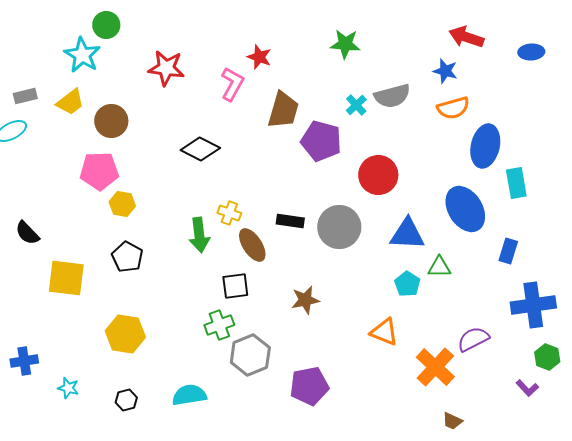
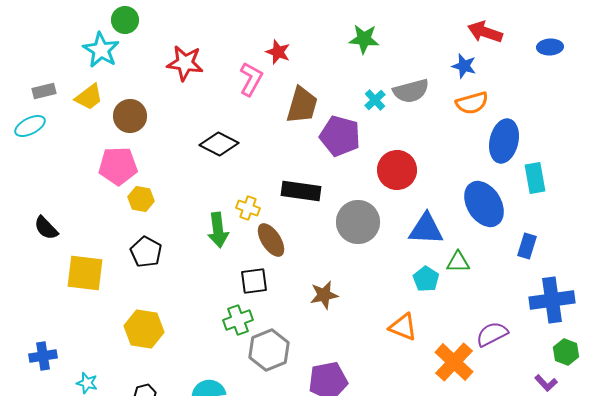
black rectangle: (290, 221) -> (301, 191), moved, size x1.4

